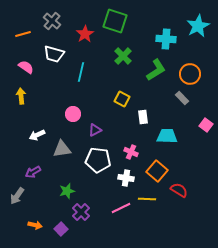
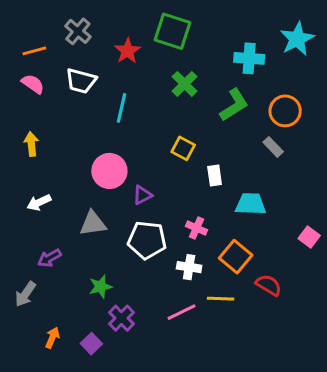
pink semicircle: (26, 67) -> (33, 84), moved
pink circle: (73, 114) -> (109, 171), size x1.5
pink square: (206, 125) -> (309, 237), moved
white arrow: (37, 135) -> (39, 203), moved
orange arrow: (35, 225) -> (52, 338), turned -80

